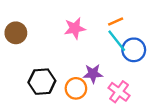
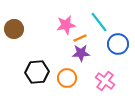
orange line: (116, 21) -> (80, 38), moved
cyan line: (117, 41) -> (99, 22), moved
purple star: (93, 74) -> (81, 53), moved

